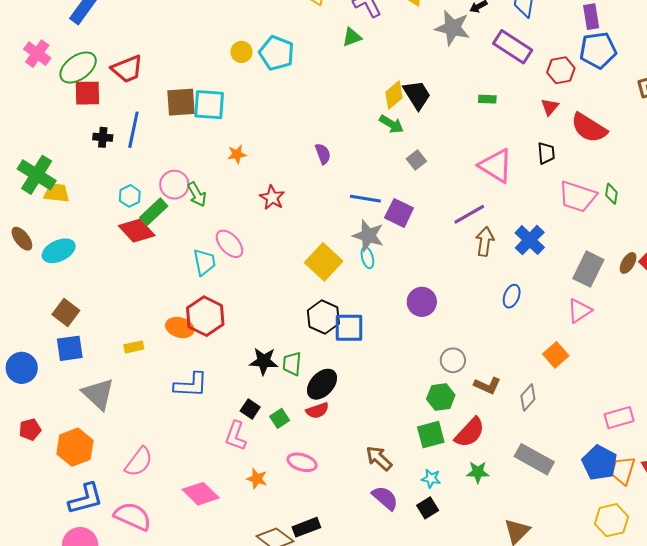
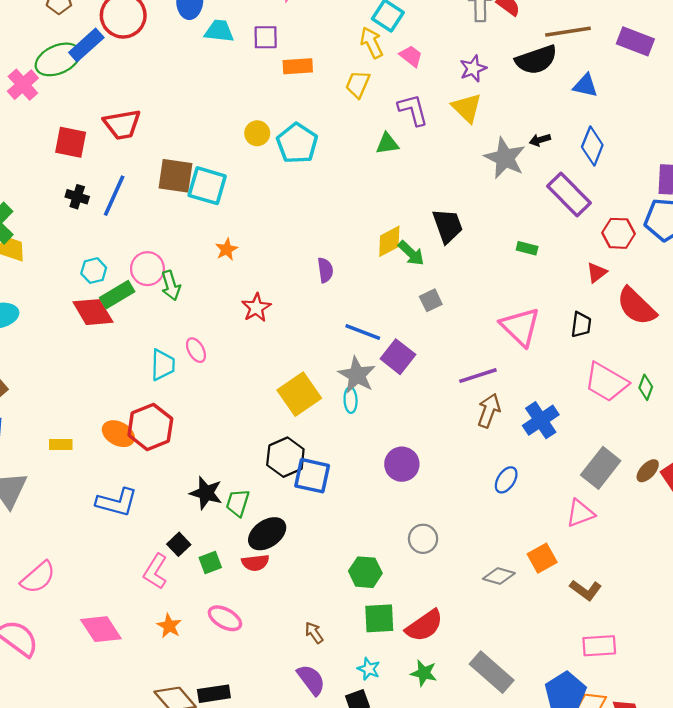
green ellipse: (78, 68) -> (58, 59), moved
yellow diamond: (394, 95) -> (389, 241), moved
orange star: (237, 154) -> (227, 249), turned -30
pink ellipse: (230, 244) -> (196, 350), size x0.7
brown L-shape: (487, 386) -> (586, 590), moved
green hexagon: (441, 397) -> (365, 572), moved
gray diamond: (528, 397) -> (499, 576), moved, turned 52
brown arrow: (379, 458) -> (314, 633), size x0.7

